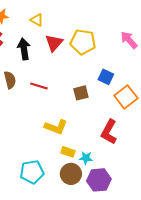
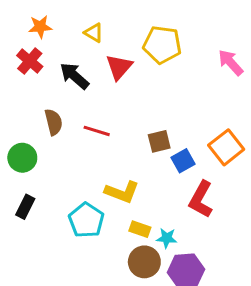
yellow pentagon: (83, 42) -> (162, 45), moved
black arrow: (24, 49) -> (74, 76), turned -40
blue square: (106, 77) -> (183, 161), moved, turned 35
cyan pentagon: (32, 172) -> (86, 220), moved, turned -30

